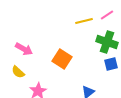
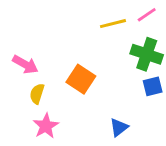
yellow semicircle: (18, 72) -> (37, 94), moved, turned 64

